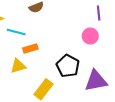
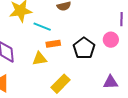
black pentagon: (68, 66) -> (84, 48), moved
purple triangle: (96, 81) -> (111, 82), size x0.7

